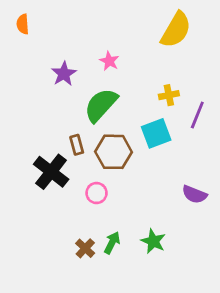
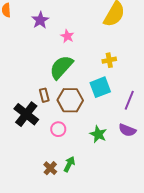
purple star: (64, 74) -> (40, 20), moved
purple line: (197, 115) -> (129, 100), moved
green star: (153, 241) -> (98, 134), moved

